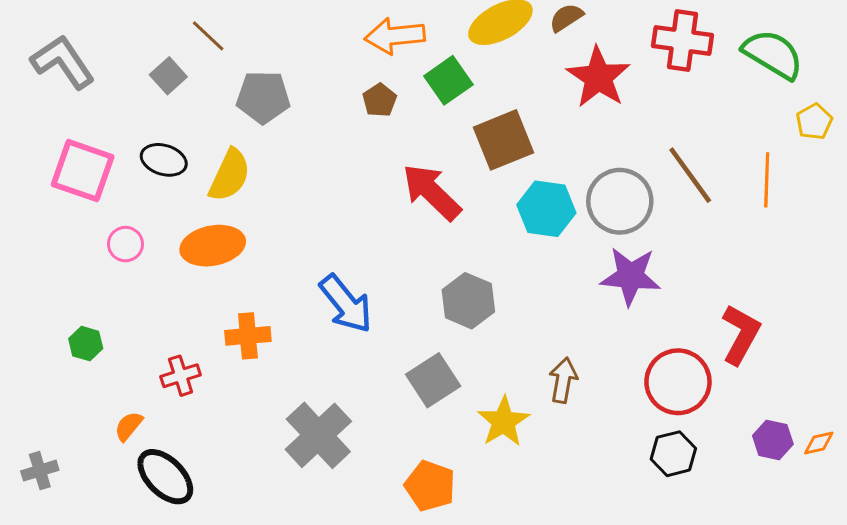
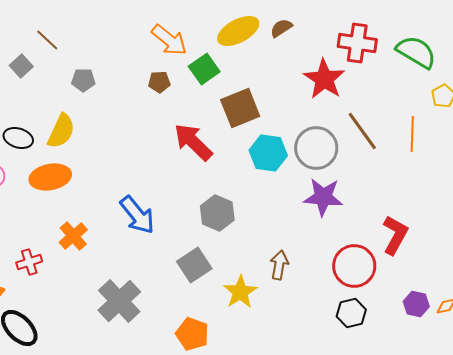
orange arrow: (395, 36) -> (169, 40), turned -135
red star: (598, 77) -> (324, 79), moved
gray pentagon: (263, 97) -> (83, 80), size x0.7
brown pentagon: (380, 100) -> (159, 82), turned 30
black ellipse: (164, 160) -> (18, 138), moved
orange cross: (248, 336) -> (73, 236), turned -36

